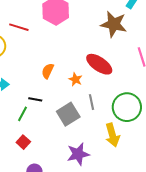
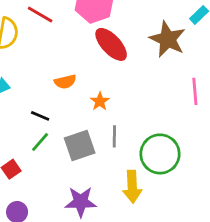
red ellipse: (99, 64) -> (111, 44), moved
orange semicircle: (48, 71) -> (65, 82), turned -140
green line: (23, 114) -> (40, 142), moved

